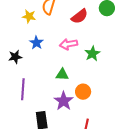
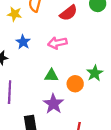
green star: (92, 54) -> (95, 73), moved
orange circle: (83, 92) -> (75, 84), moved

